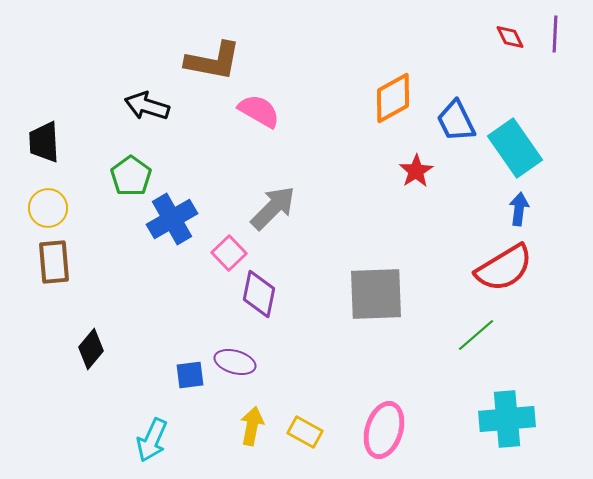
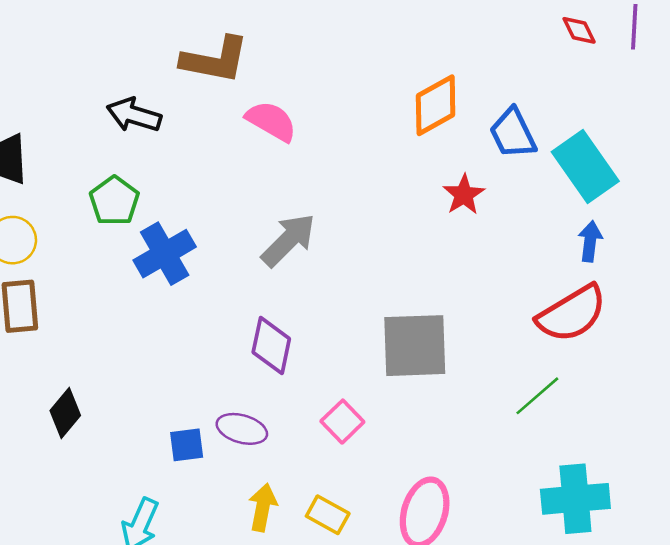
pink square: (229, 253) -> (342, 422), moved

